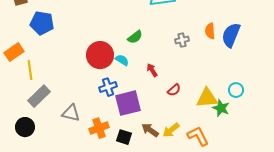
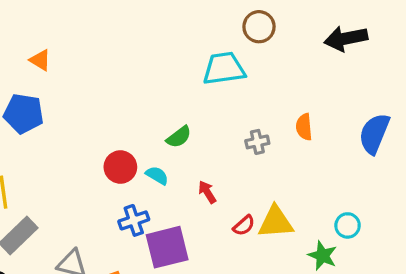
blue semicircle: (231, 35) -> (374, 134), moved
red circle: (100, 55) -> (120, 167), size x0.7
yellow triangle: (207, 98) -> (276, 222), moved

